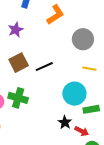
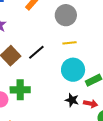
yellow line: (89, 69) -> (69, 43), moved

